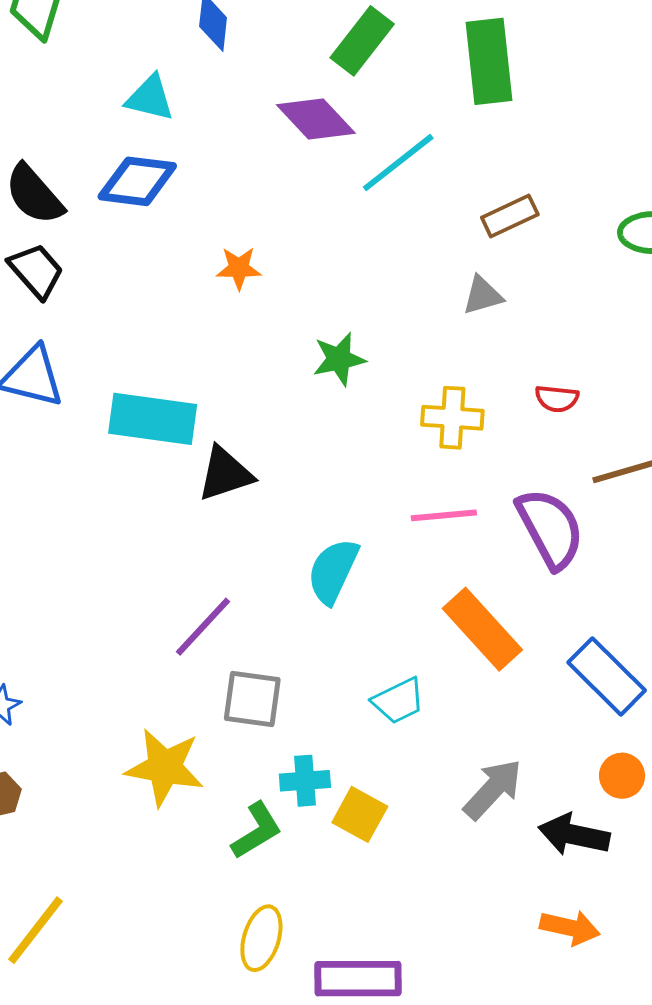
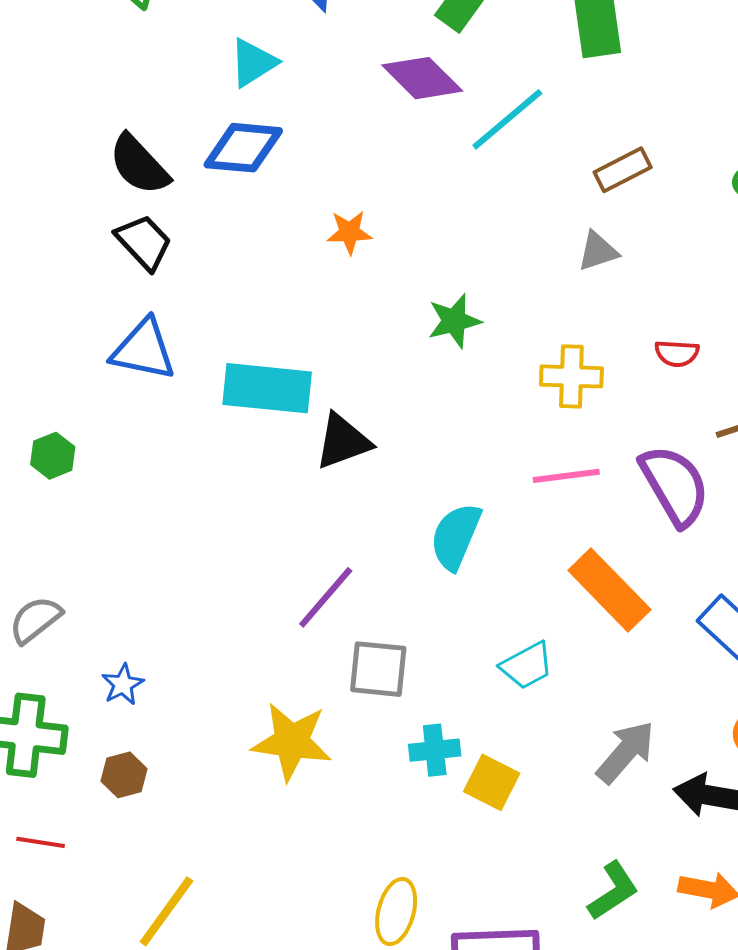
cyan triangle: (150, 98) -> (253, 63), turned -44
green L-shape: (257, 831) -> (613, 891), moved

